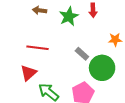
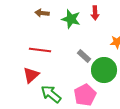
green star: (69, 16) -> (71, 19), turned -30

